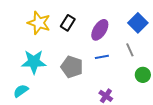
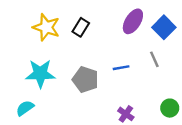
purple ellipse: (100, 30) -> (133, 21), moved
green circle: (143, 75) -> (170, 108), moved

